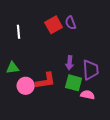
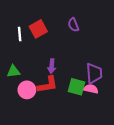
red square: (54, 25) -> (38, 29), moved
purple arrow: (70, 63) -> (52, 66), moved
pink semicircle: (88, 95) -> (91, 89), moved

